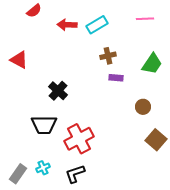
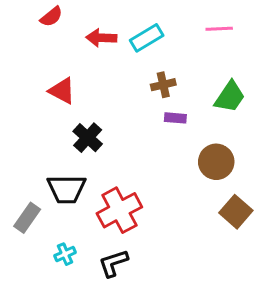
red triangle: (19, 60) -> (62, 91), moved
brown circle: (143, 107) -> (216, 162), size x1.5
gray rectangle: (18, 174) -> (27, 218), moved

